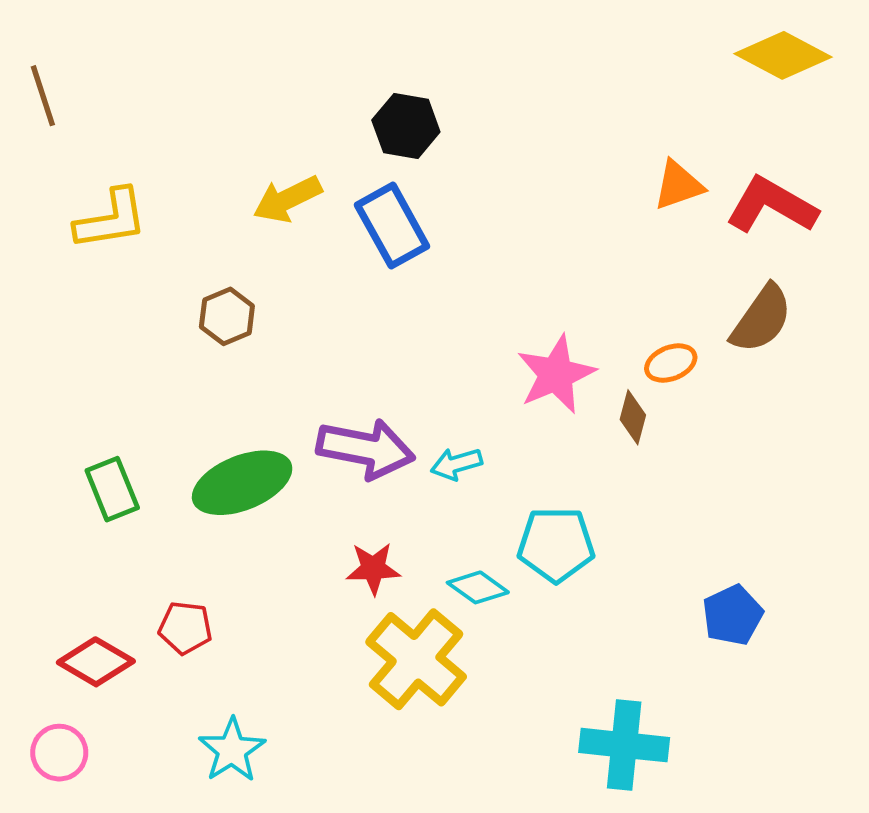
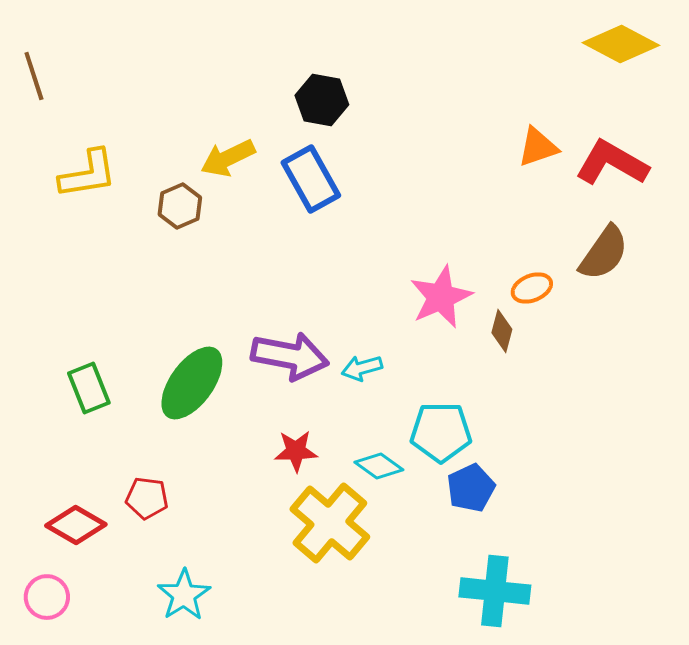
brown hexagon: (227, 316) -> (180, 206), moved
green ellipse: (242, 483) -> (192, 383), turned -32
blue pentagon: (733, 615) -> (471, 488), moved

